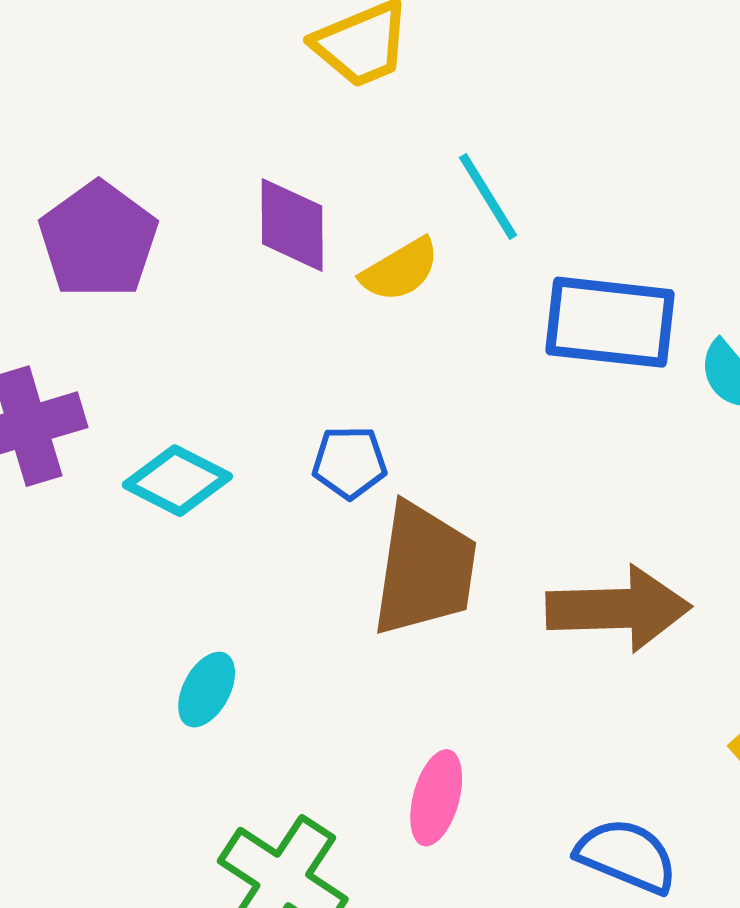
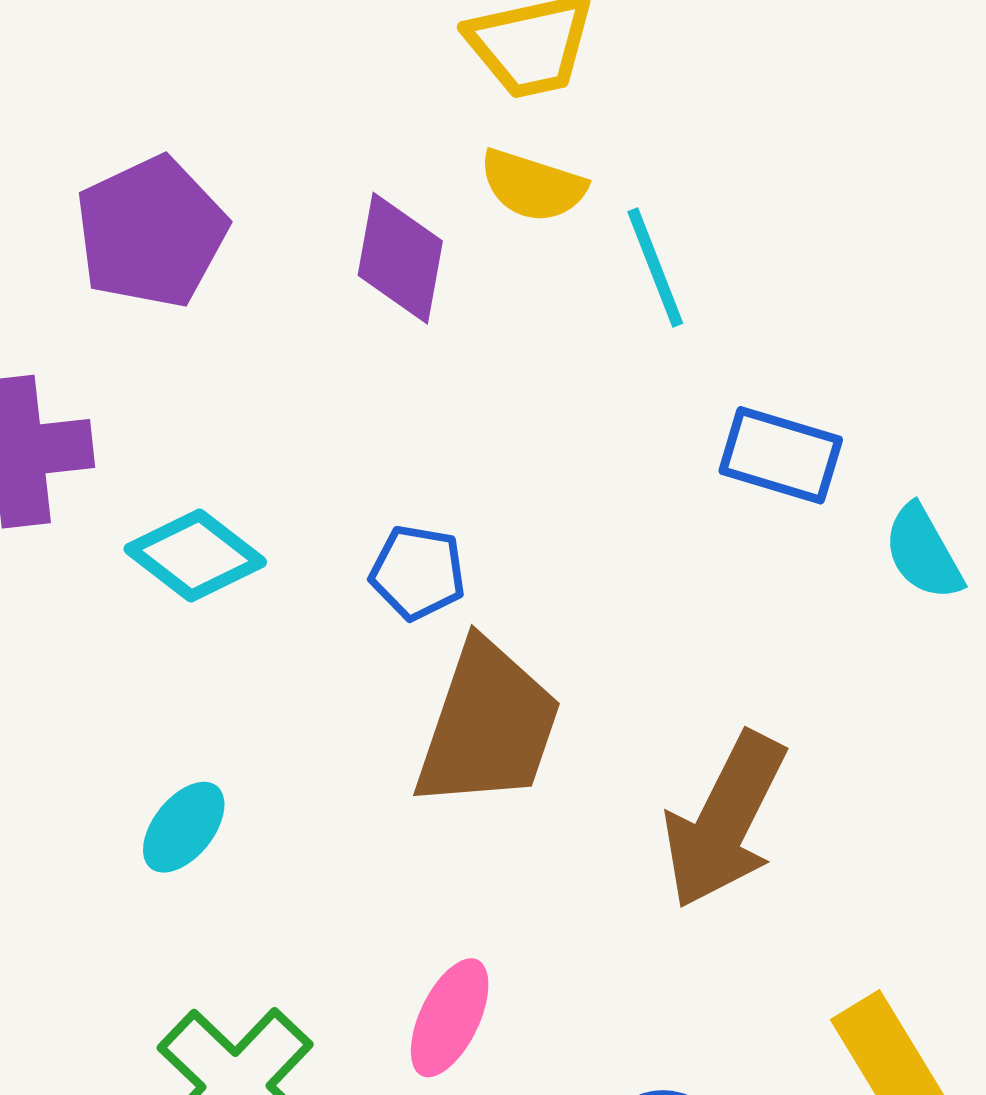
yellow semicircle: (400, 270) -> (533, 186), moved, turned 38
blue rectangle: (610, 322) -> (781, 455), size x0.7
brown arrow: (618, 609) -> (725, 820), turned 108

